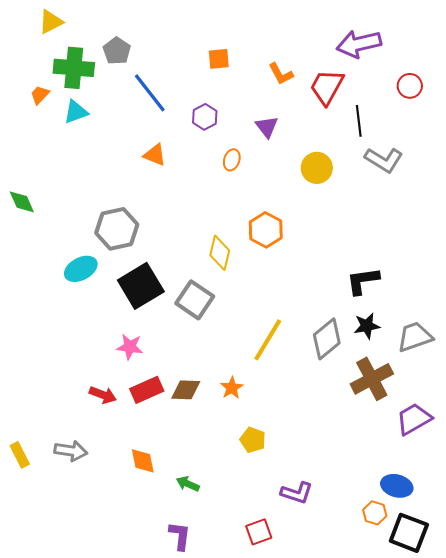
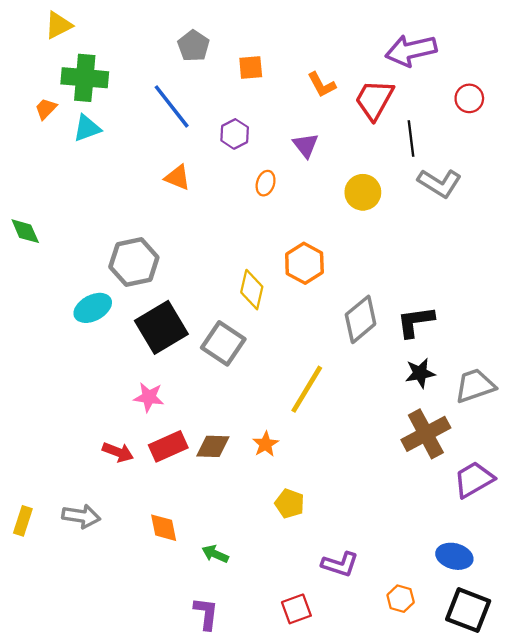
gray pentagon: (117, 51) -> (193, 46), moved
gray diamond: (327, 339) -> (361, 319), moved
yellow rectangle: (20, 455) -> (23, 521), turned 45
orange hexagon: (375, 513) -> (401, 599), moved

